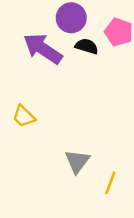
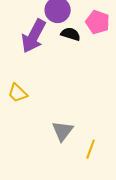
purple arrow: (43, 49) -> (34, 36), turned -96

